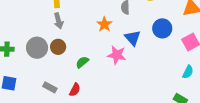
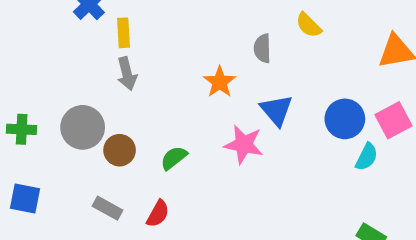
blue circle: (162, 28) -> (345, 119), moved
brown circle: (58, 47) -> (120, 150), moved
cyan semicircle: (188, 72) -> (367, 157), moved

